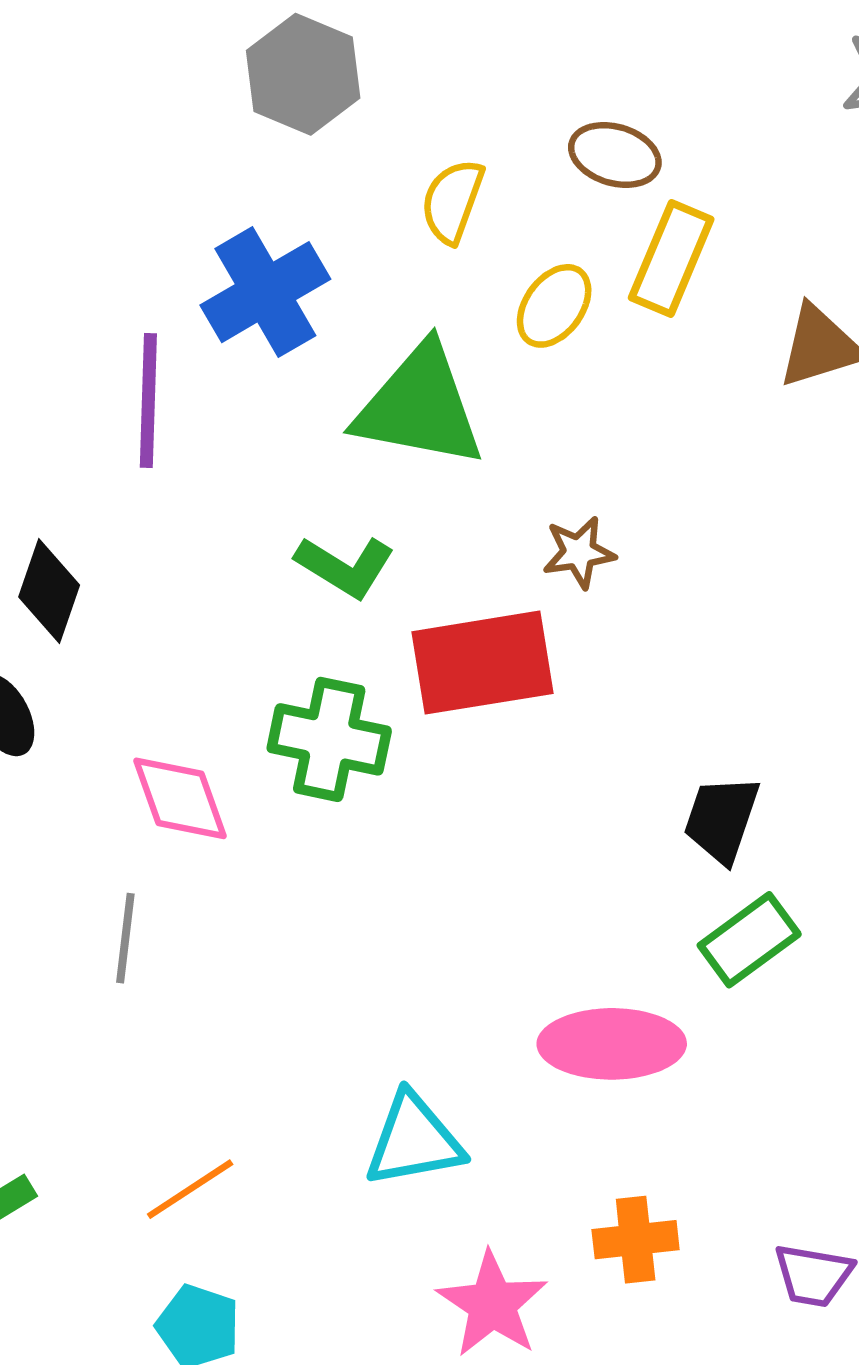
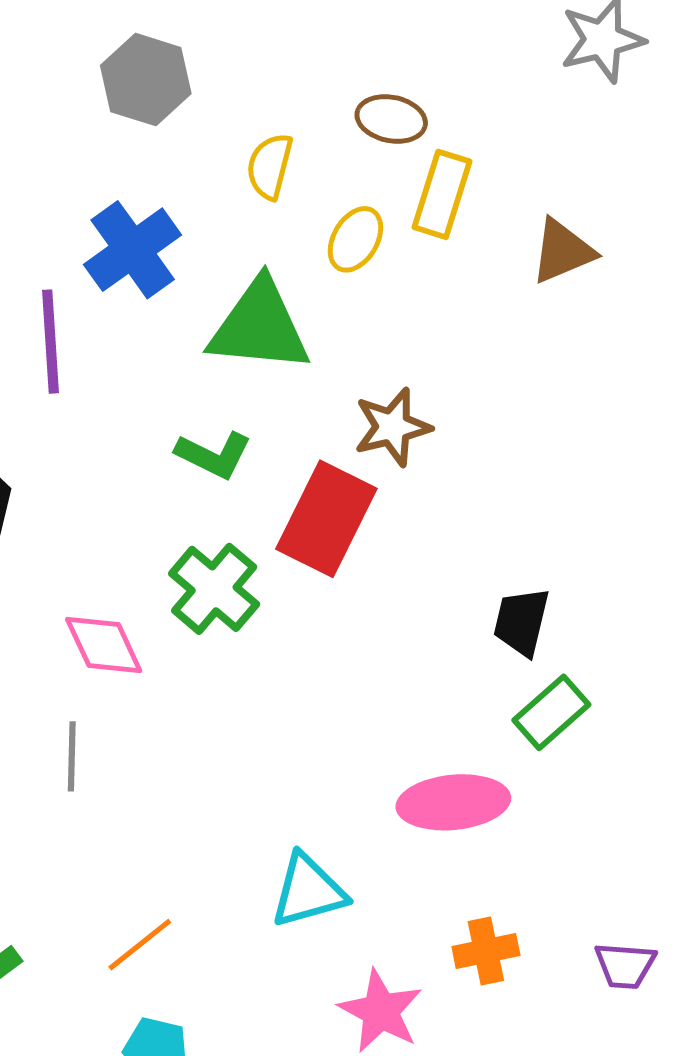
brown star: (579, 552) -> (392, 427), size x1.4
red rectangle: (483, 663) -> (326, 519), turned -49
green cross: (329, 739) -> (214, 589), turned 34

